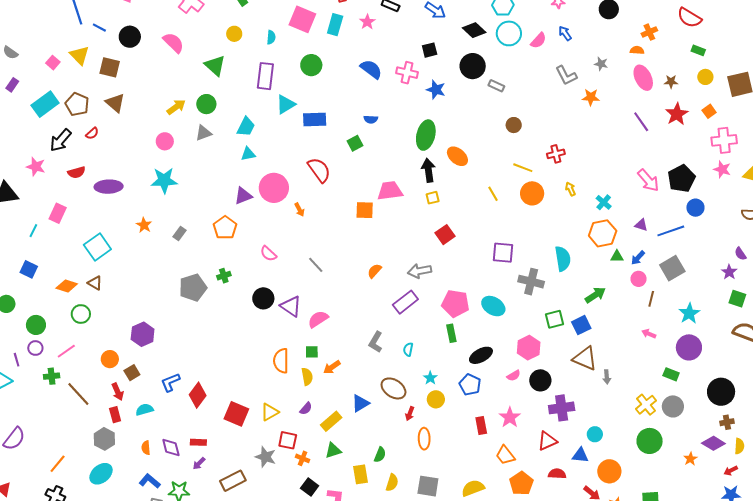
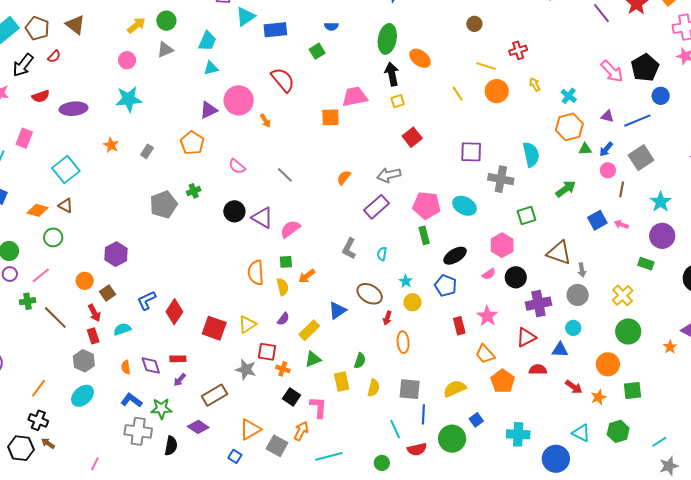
blue square: (581, 325) -> (597, 220), moved
gray circle: (673, 406) -> (578, 295), moved
orange circle: (609, 471) -> (608, 364), moved

